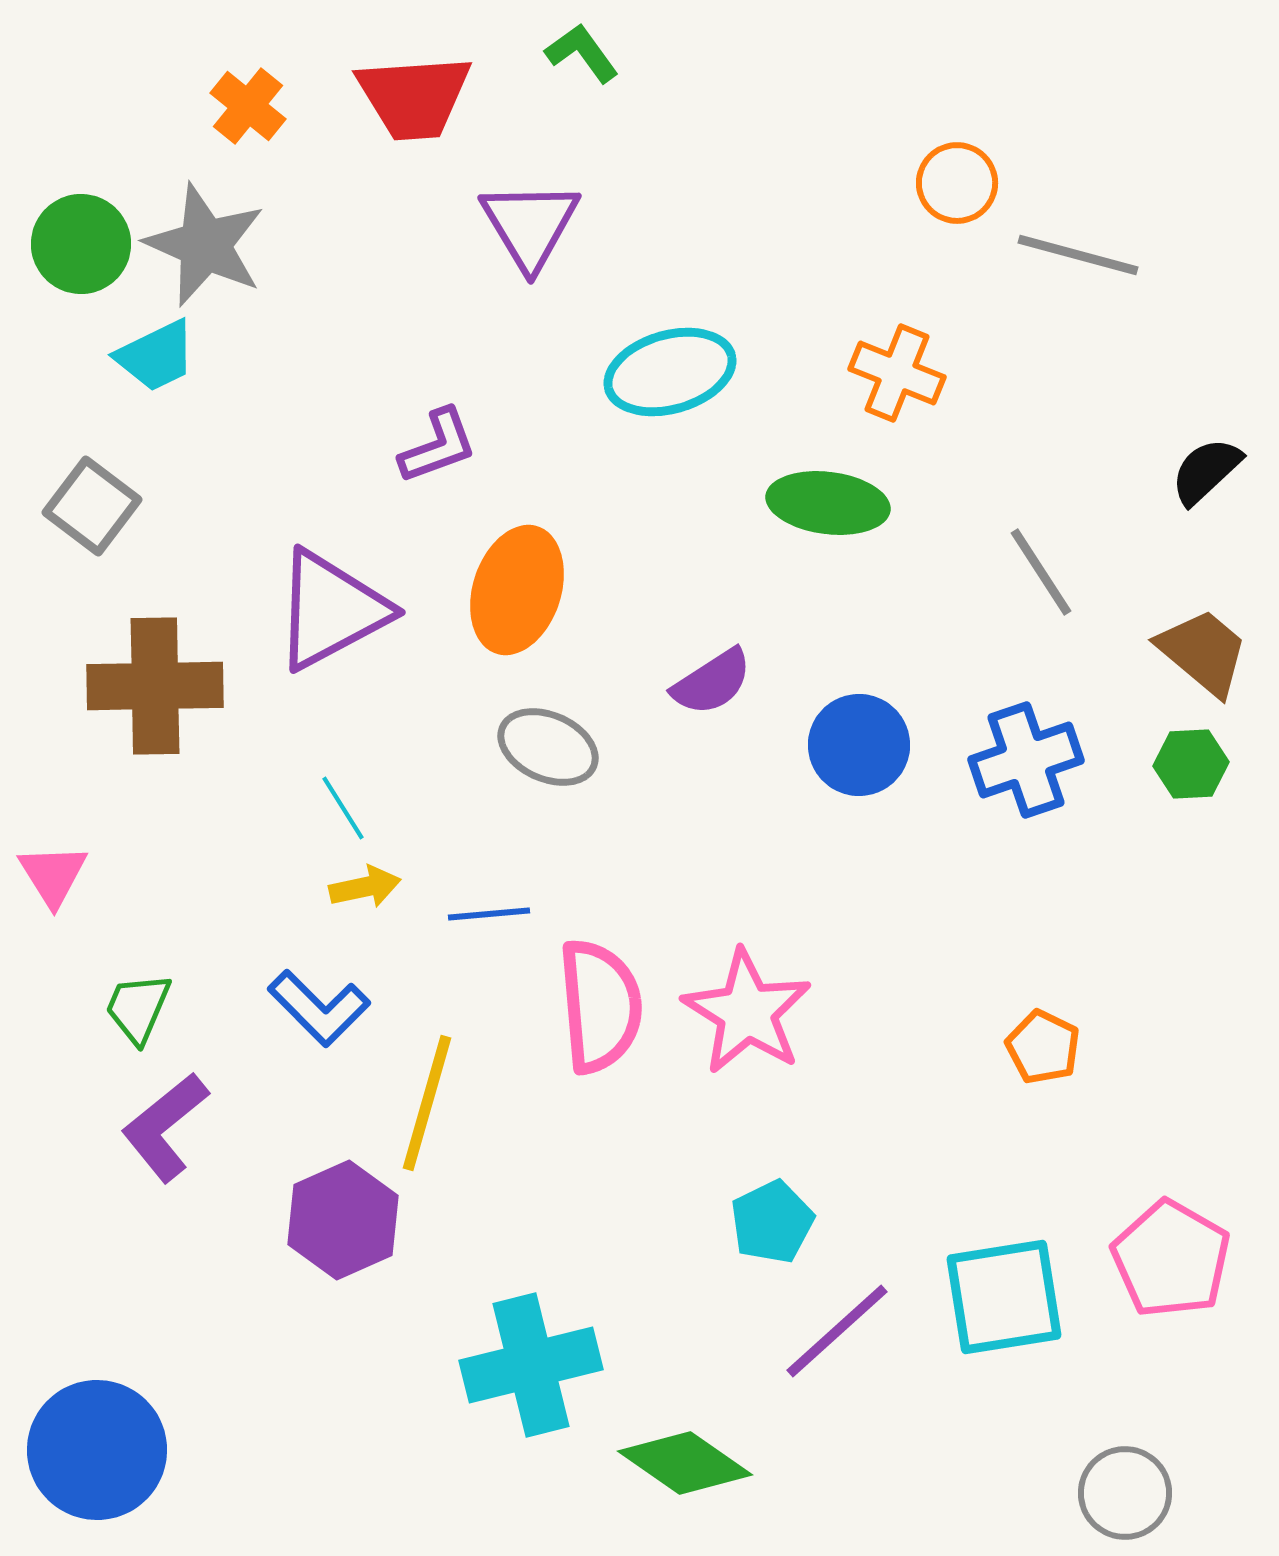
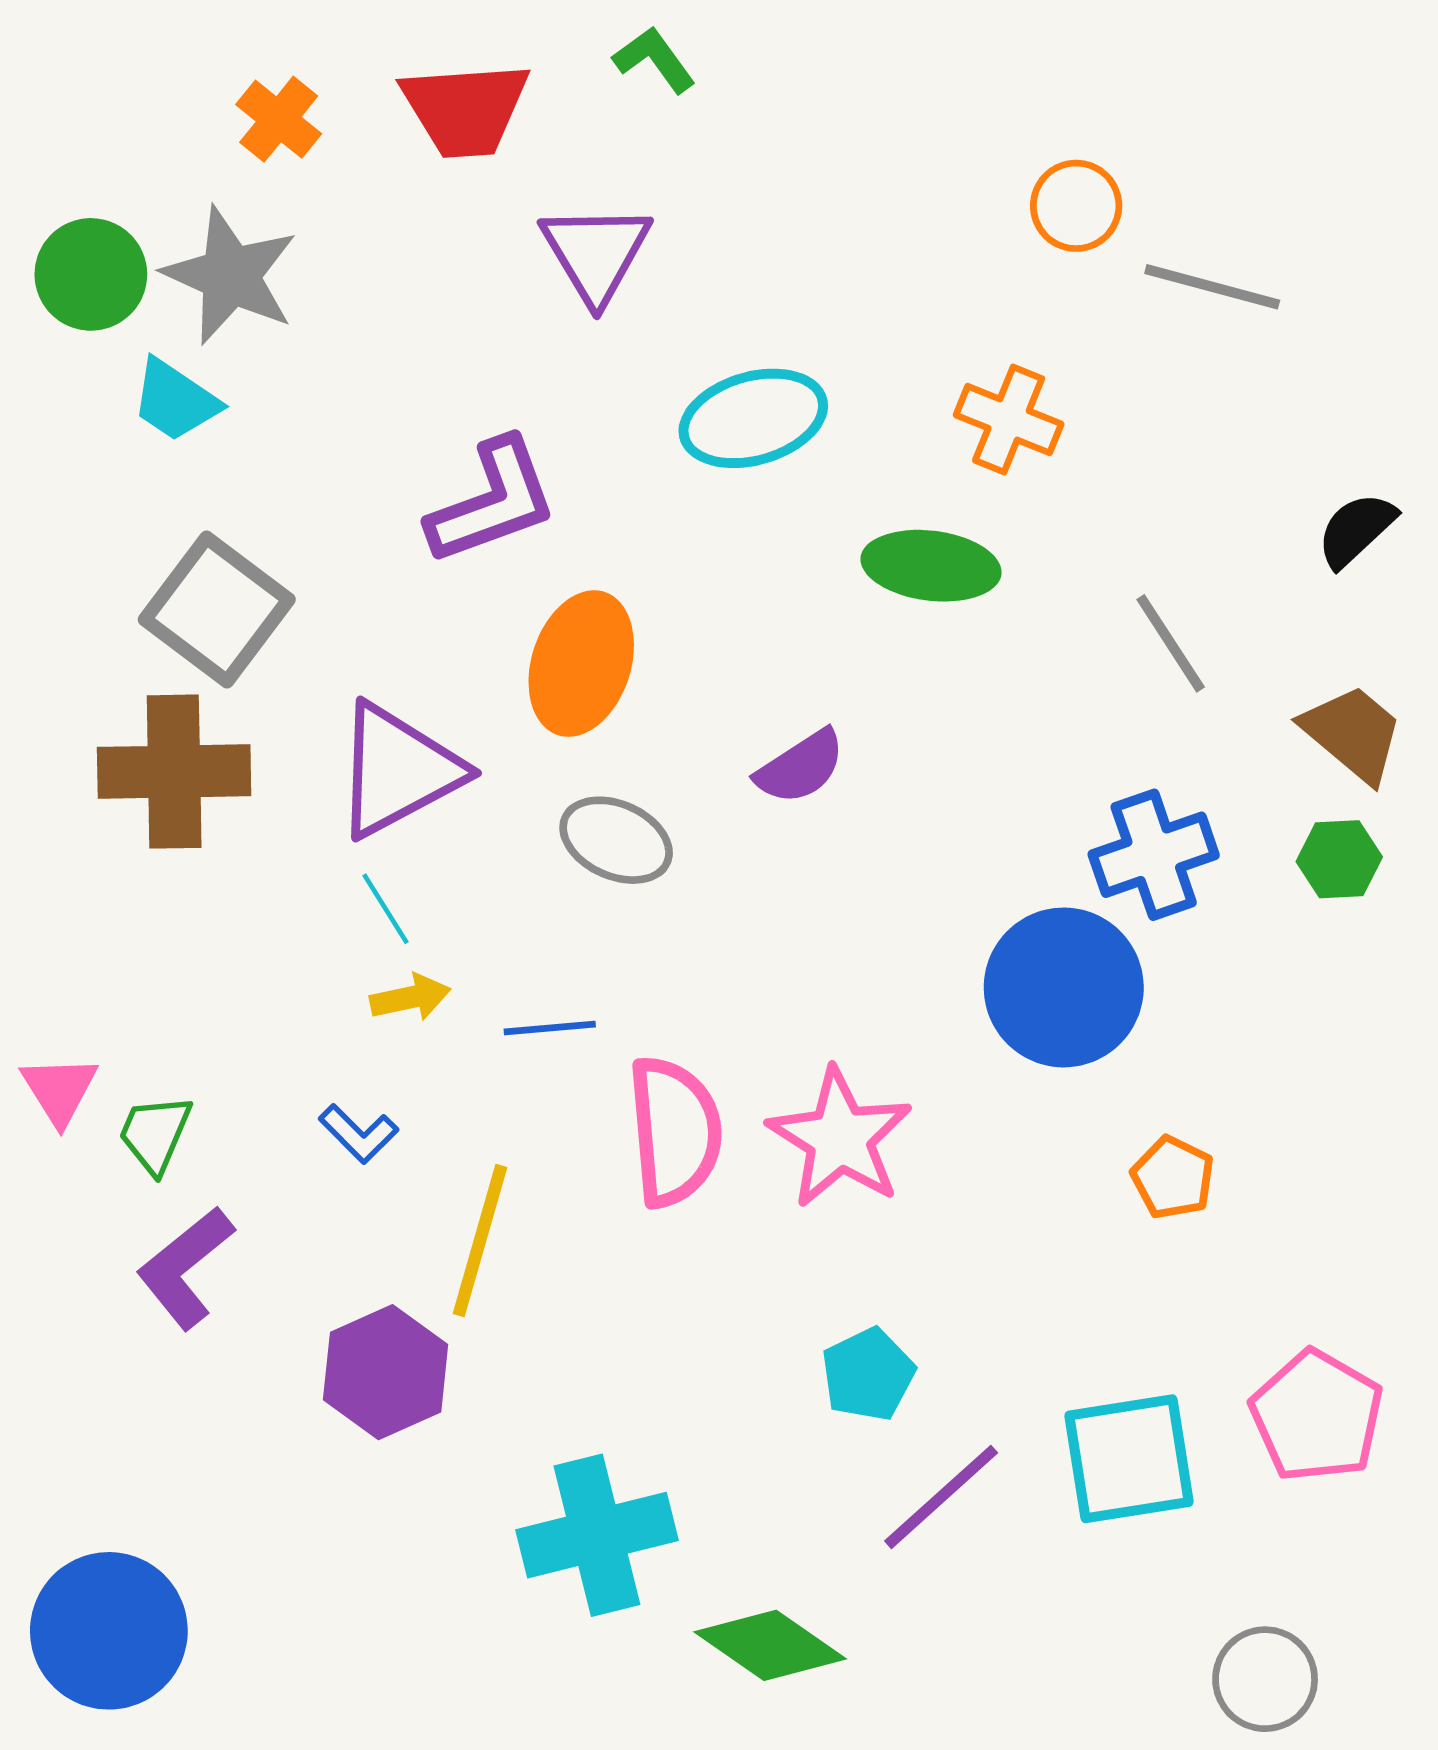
cyan trapezoid: (156, 356) -> (175, 400), turned 60
purple L-shape: (438, 446) -> (492, 502), size x1.5
gray square: (92, 506) -> (217, 610), moved, size x1.4
purple triangle: (331, 610) -> (398, 770), moved
blue circle: (859, 745) -> (1064, 987), moved, size x1.4
pink triangle: (53, 875) -> (59, 1090), moved
blue L-shape: (319, 1008) -> (359, 1134), size x0.7

